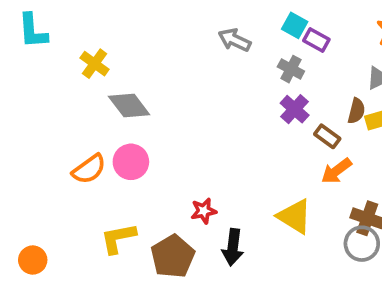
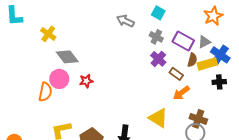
purple rectangle: (316, 40) -> (183, 41), moved, size x1.5
pink circle: (131, 162) -> (59, 79), moved
orange semicircle: (89, 169) -> (45, 92), turned -42
red star: (204, 211) -> (86, 81), moved

